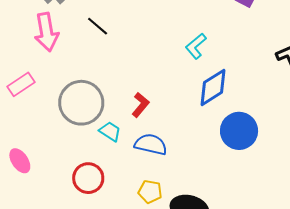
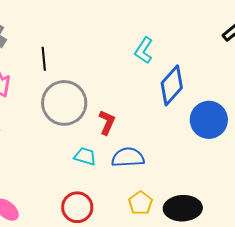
black line: (98, 26) -> (44, 59), turned 60
gray circle: (81, 103) -> (64, 103), moved
yellow pentagon: (150, 192) -> (140, 203), turned -30

